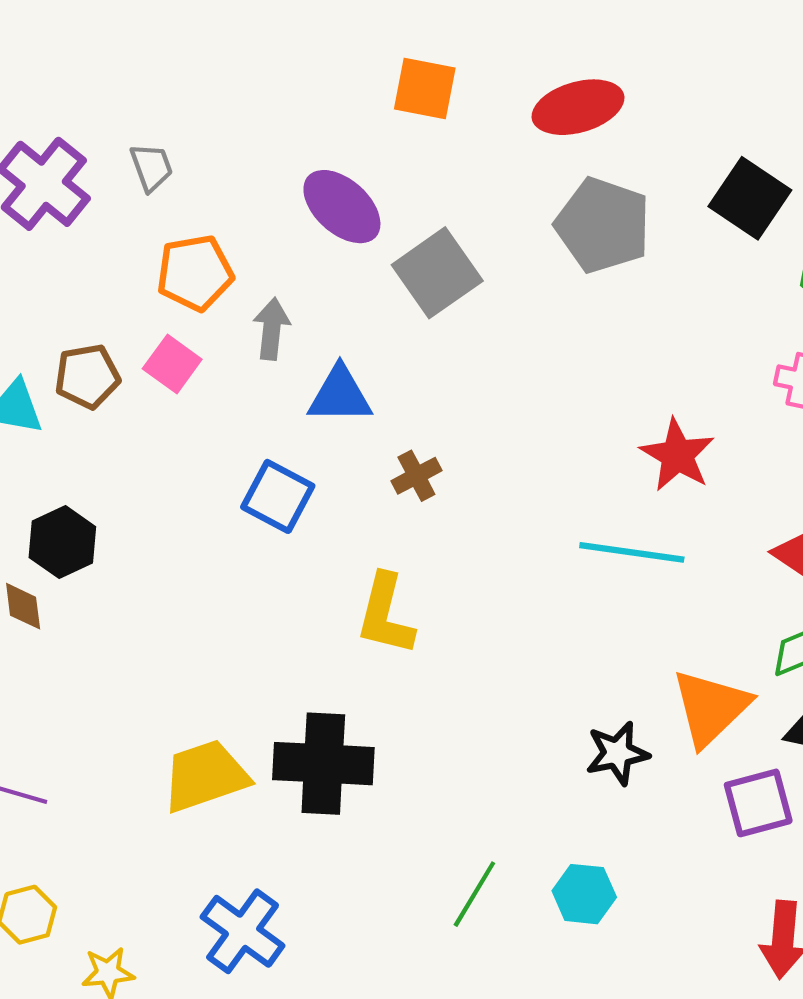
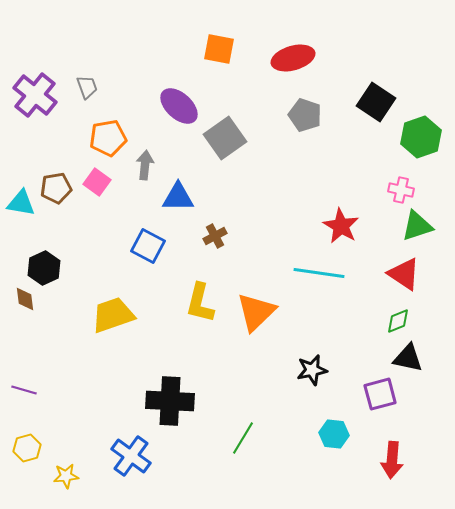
gray pentagon: (603, 225) -> (305, 115), size x0.7
orange triangle: (711, 708) -> (256, 312), moved
black cross: (323, 764) -> (170, 401), moved
yellow trapezoid: (205, 776) -> (113, 315), moved
cyan hexagon: (584, 894) -> (334, 434), moved

